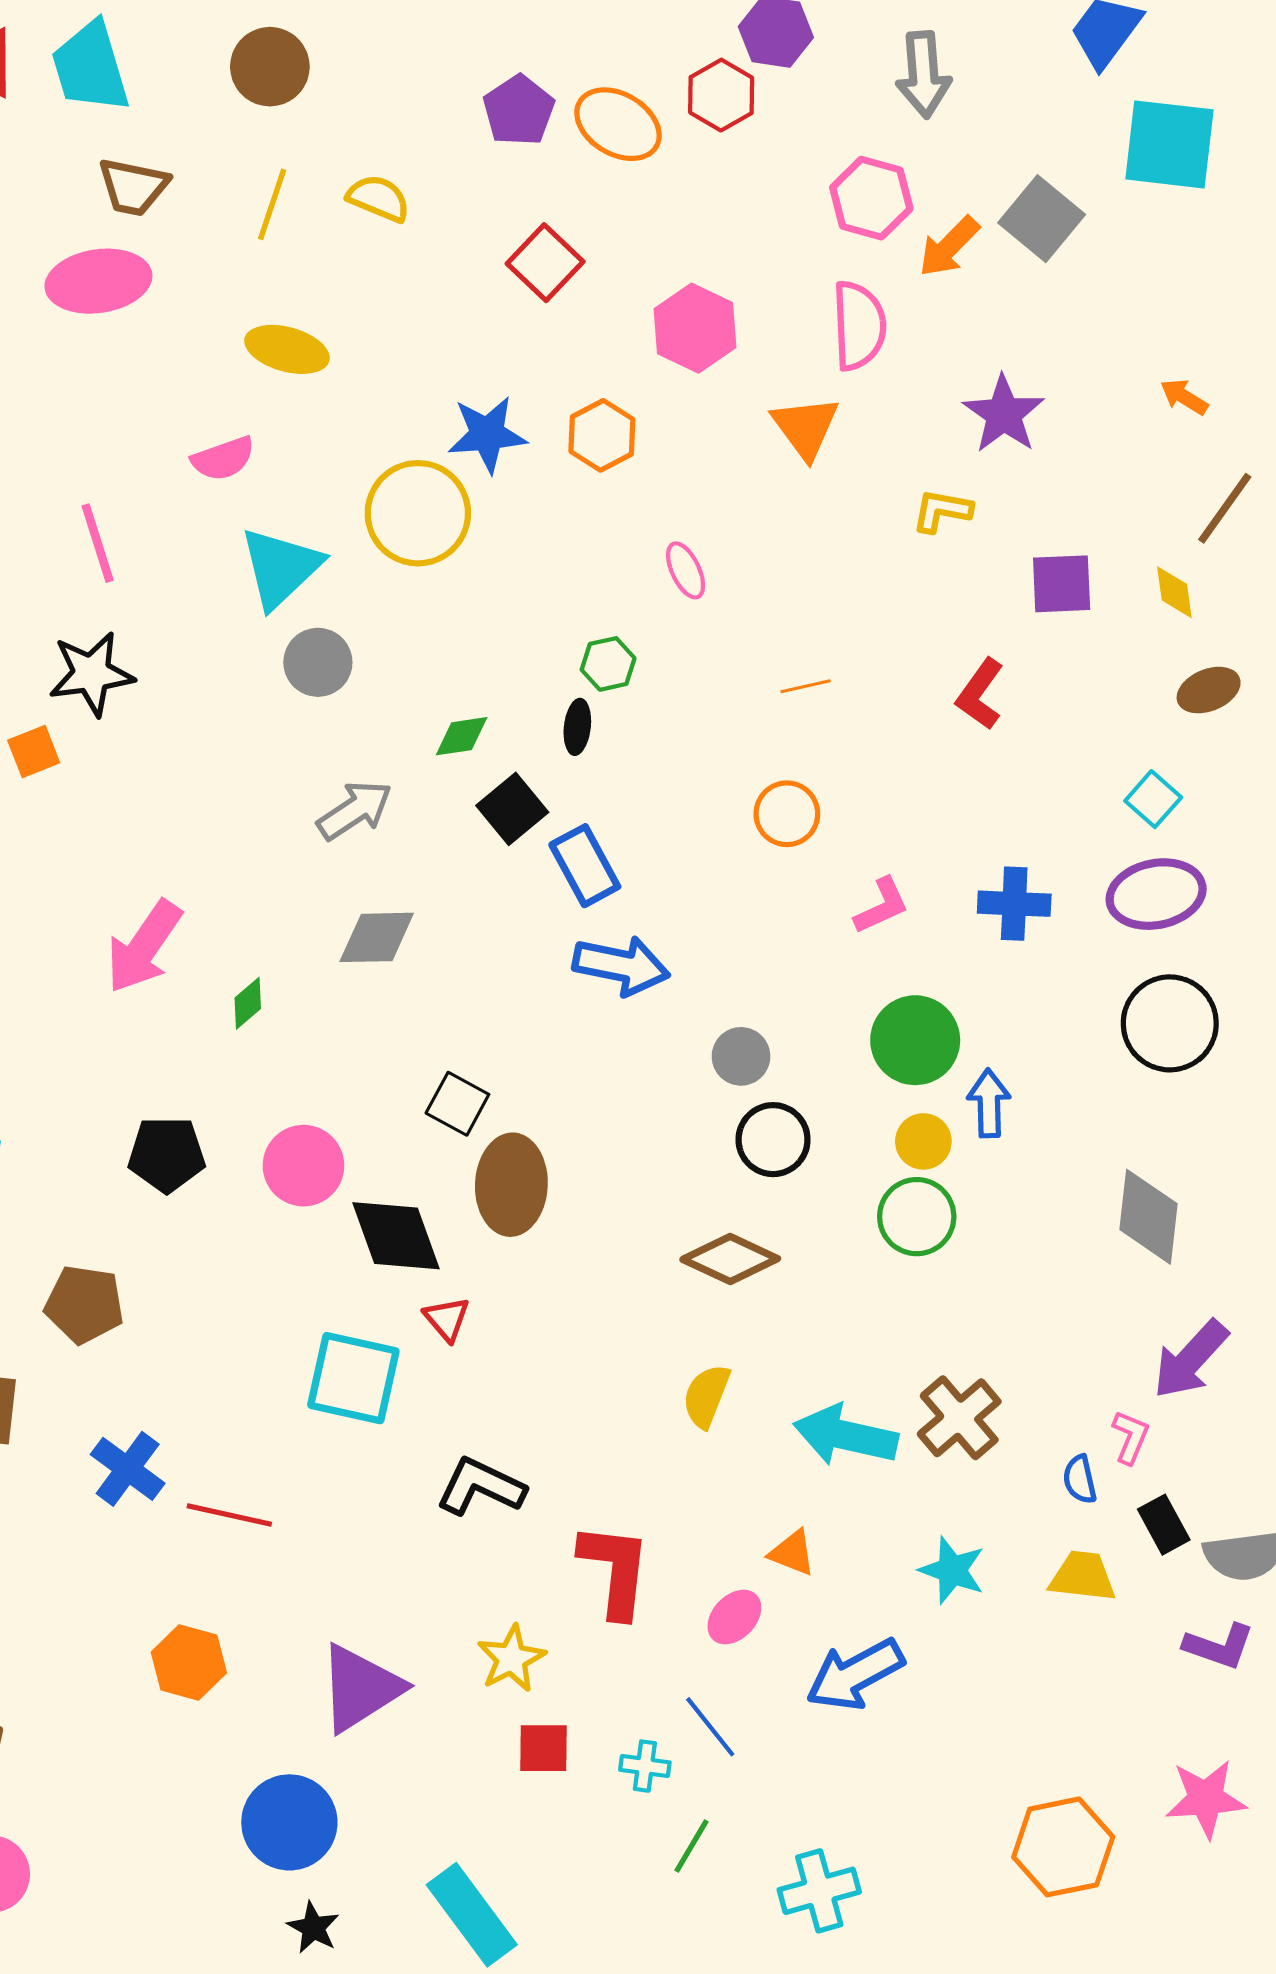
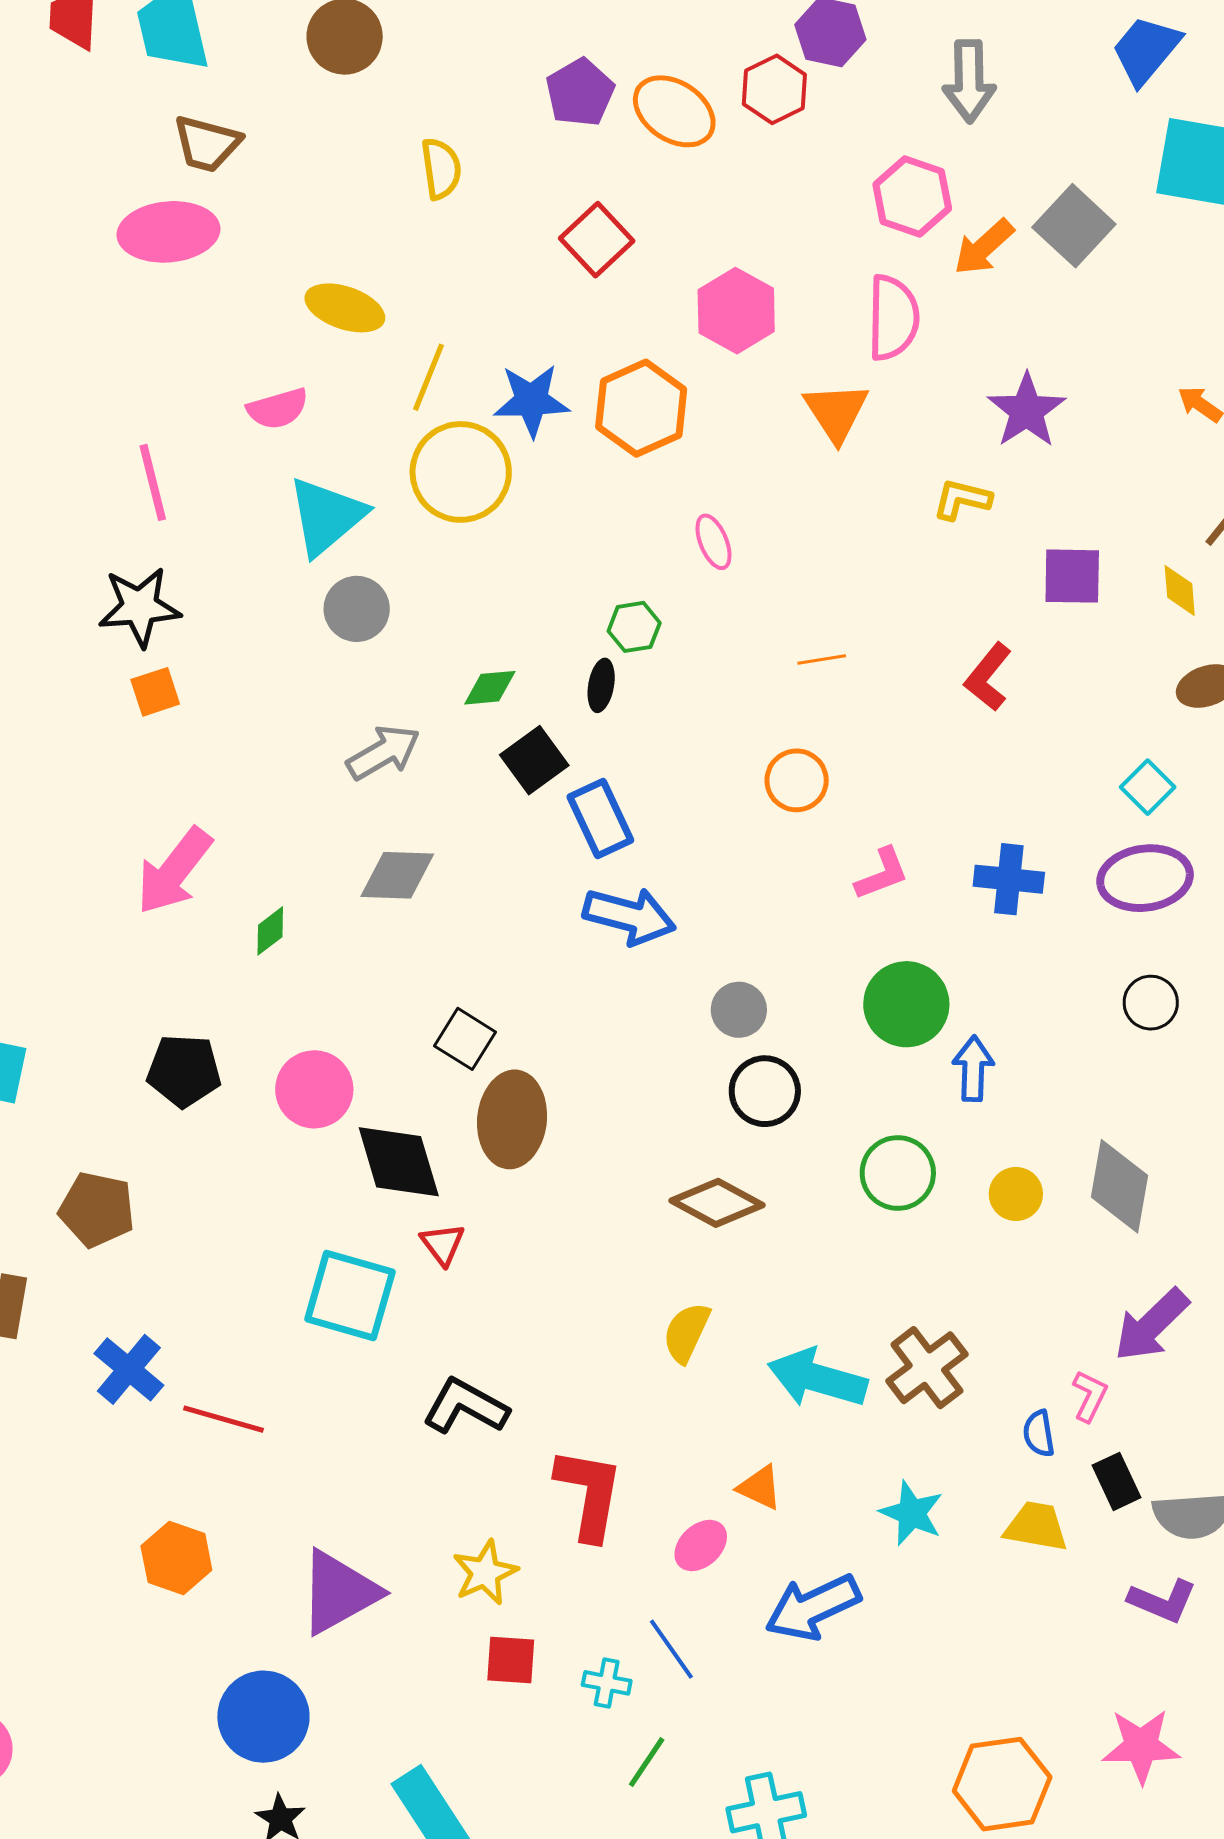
yellow semicircle: (379, 198) -> (441, 169), turned 56
yellow line: (272, 204) -> (428, 377), moved
orange hexagon: (602, 435) -> (641, 408), size x1.4
orange square: (34, 751) -> (155, 692), moved
black circle: (1170, 1023) -> (1151, 1003), size x0.6
yellow circle: (923, 1141) -> (1016, 1194), moved

